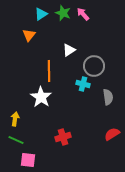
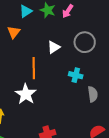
pink arrow: (83, 14) -> (68, 11), turned -104
gray circle: (94, 66) -> (85, 42), moved
cyan cross: (83, 84) -> (76, 75), moved

